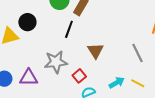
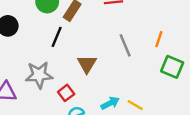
gray line: (138, 53) -> (125, 45), moved

